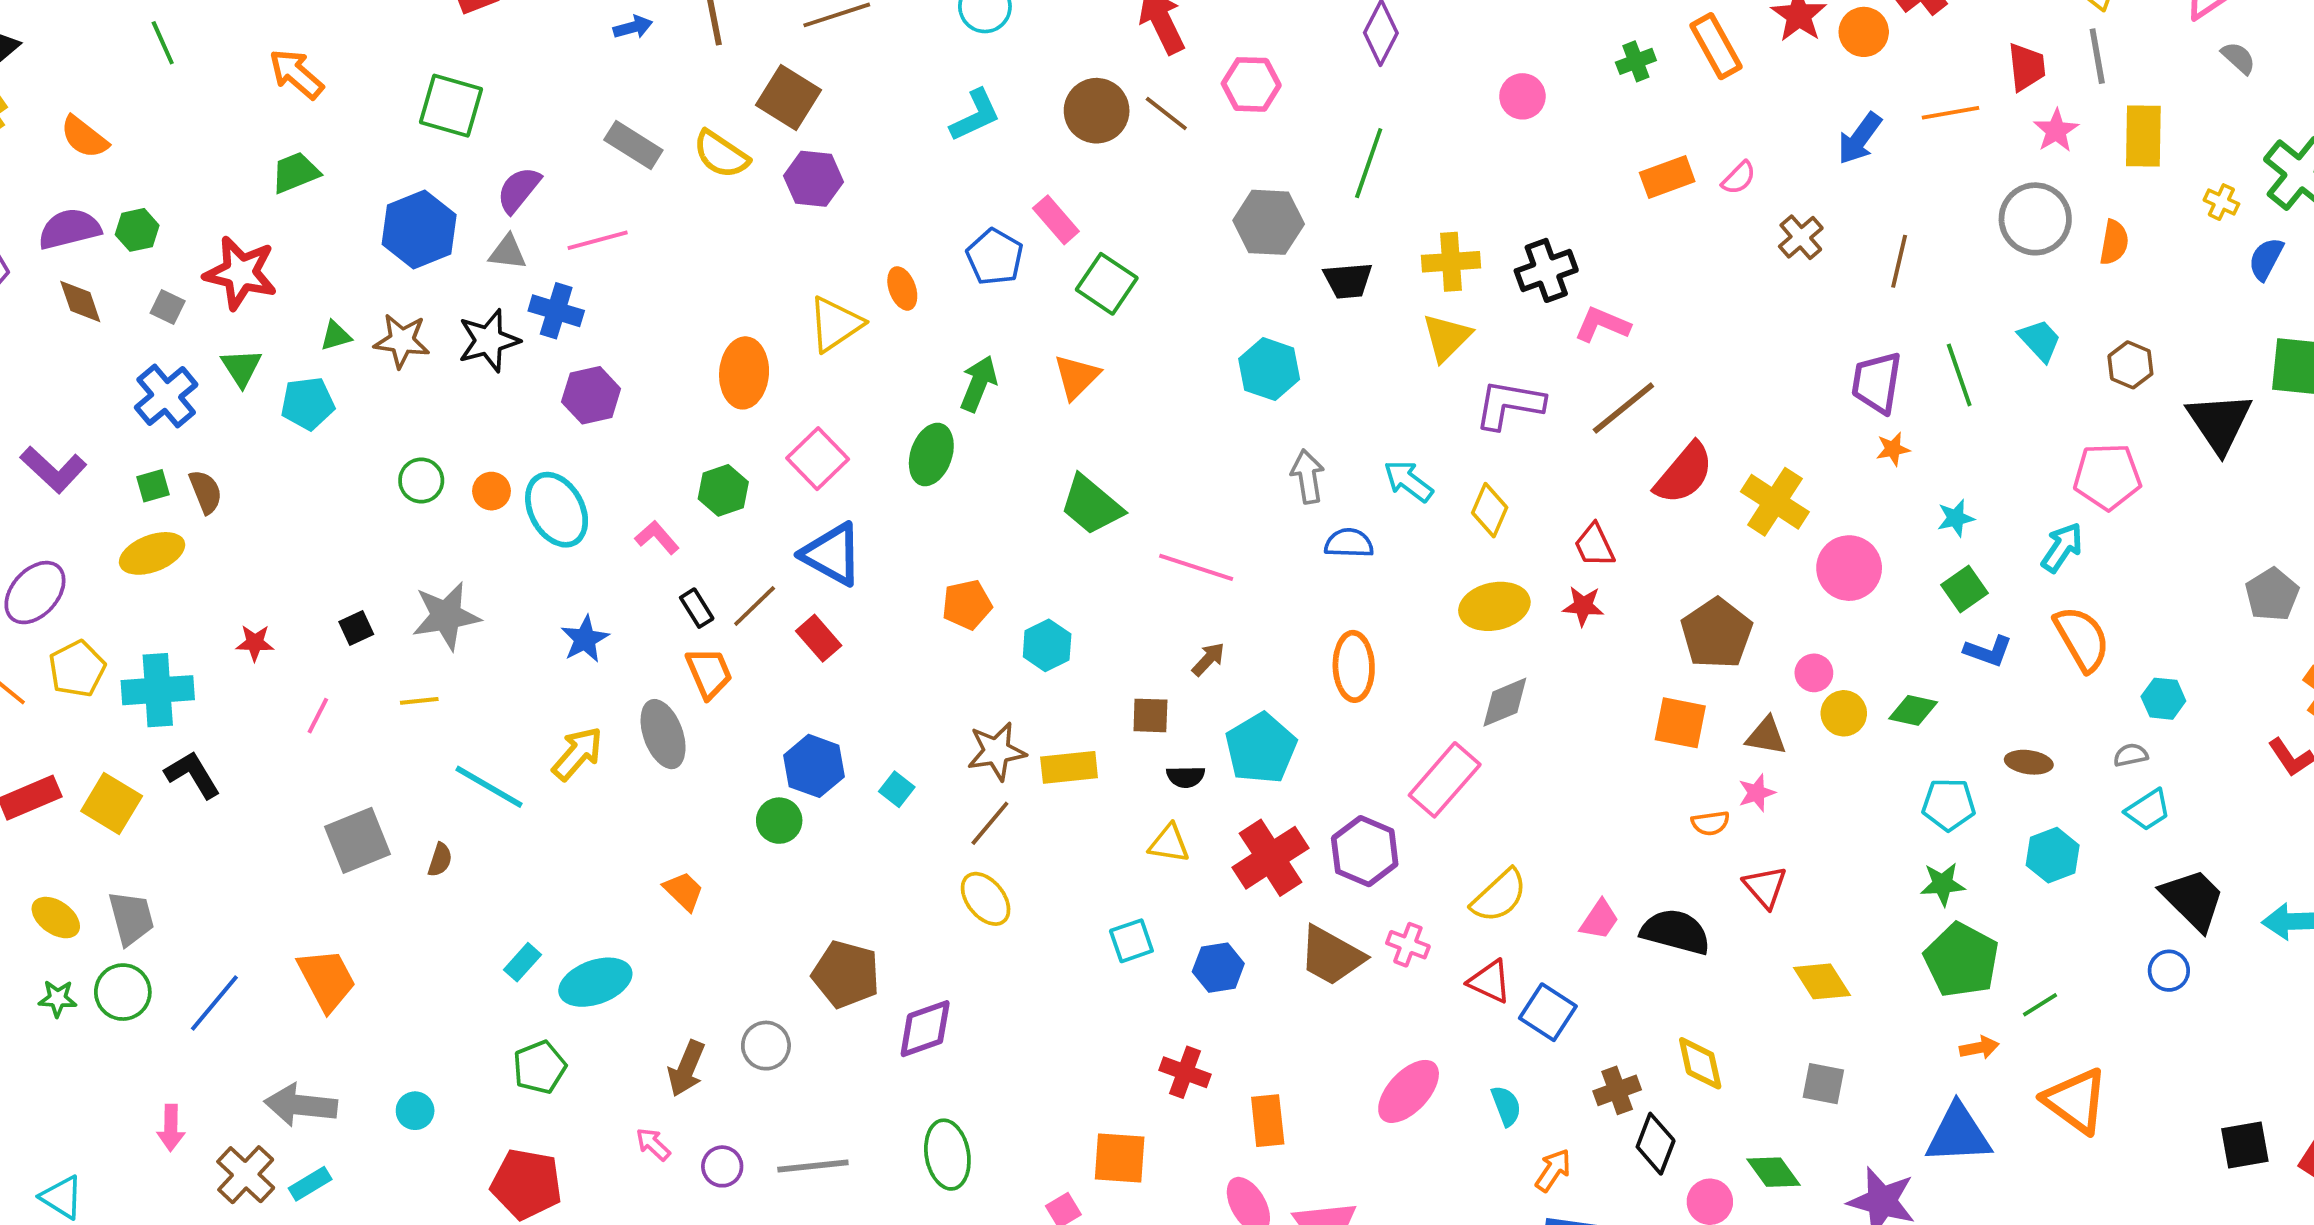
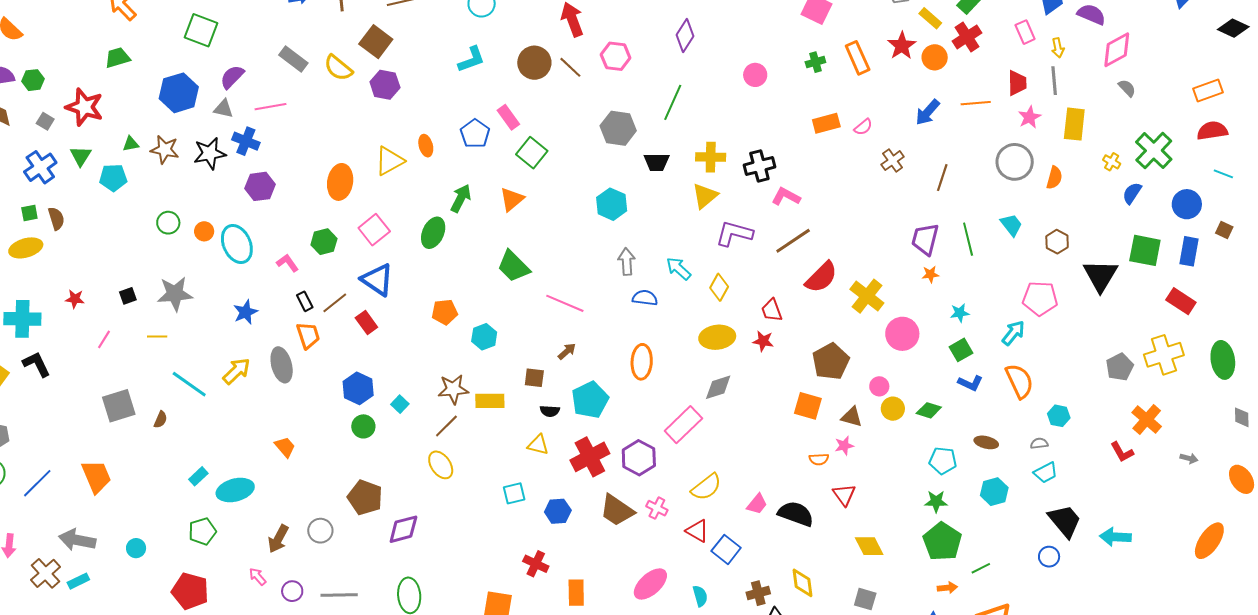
green circle: (779, 821) -> (363, 426), moved

